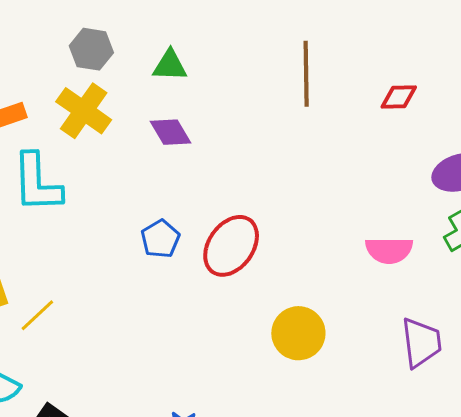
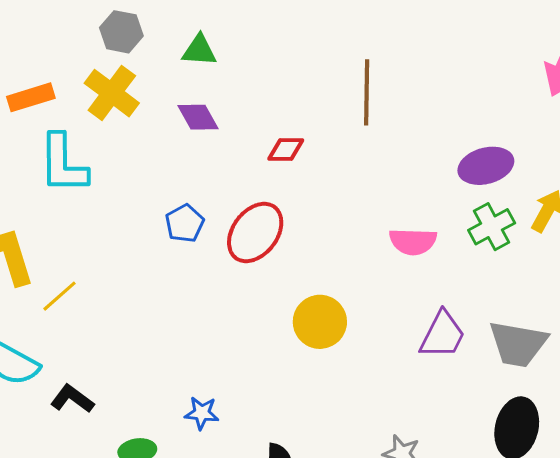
brown line: (306, 74) -> (367, 92), moved
red diamond: (399, 97) -> (286, 149), moved
purple trapezoid: (421, 343) -> (442, 335), turned 32

